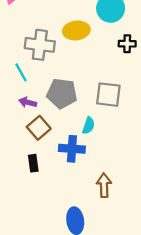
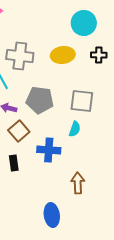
yellow ellipse: (76, 30) -> (63, 55), moved
cyan semicircle: (88, 126) -> (75, 129), moved

